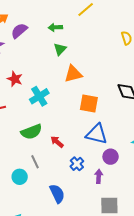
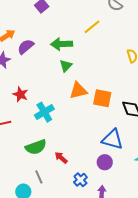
green arrow: (55, 27) -> (62, 44), size x1.5
orange square: (89, 103) -> (102, 98), moved
blue triangle: (97, 134) -> (112, 139), moved
purple circle: (111, 157) -> (105, 162), moved

